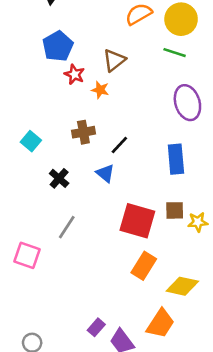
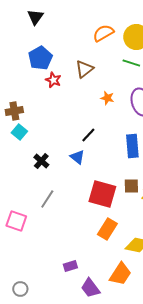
orange star: (100, 90) -> (107, 98), moved
brown cross: (83, 132) -> (14, 111), moved
purple rectangle: (96, 327) -> (70, 266), moved, turned 32

